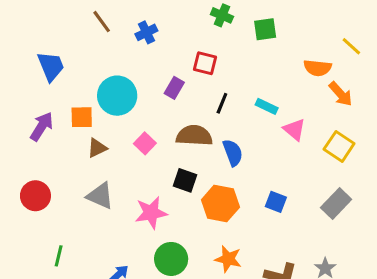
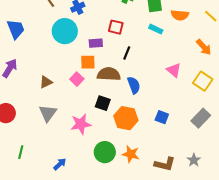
orange semicircle: (318, 68) -> (180, 15), moved
purple rectangle: (174, 88) -> (96, 43), turned 56
cyan circle: (117, 96) -> (65, 31), moved
cyan rectangle: (267, 106) -> (156, 29), moved
orange square: (82, 117) -> (88, 62), moved
gray triangle: (100, 196) -> (48, 113), turned 42
green circle: (171, 259) -> (105, 152), moved

